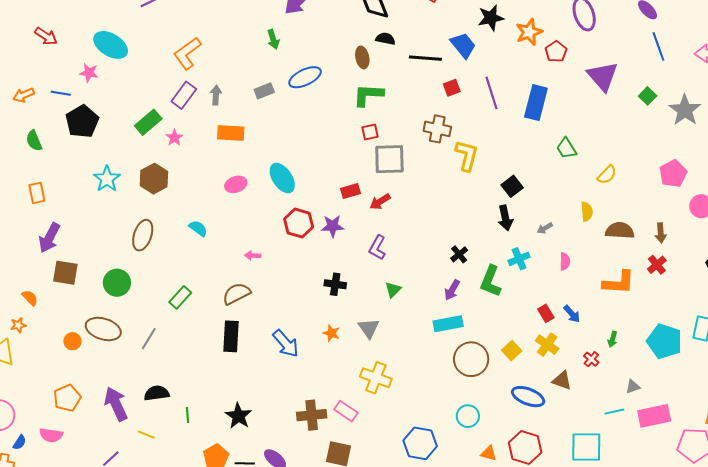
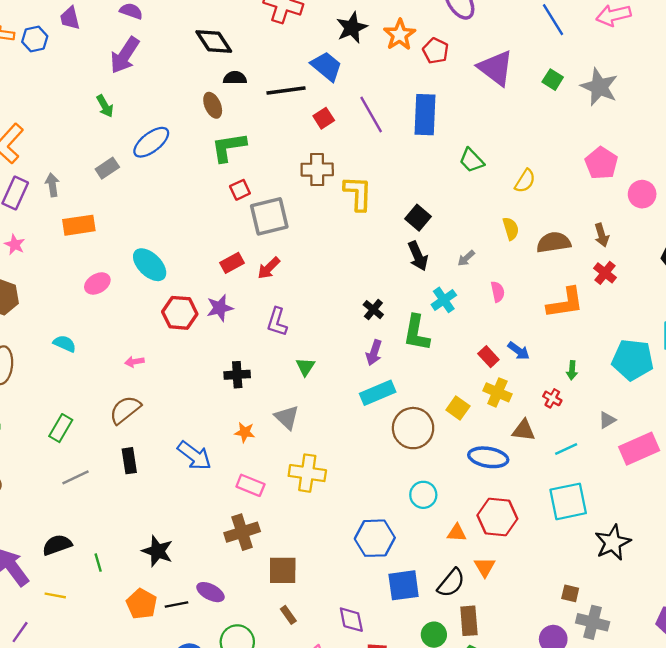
black rectangle: (231, 336) -> (129, 461), size x0.7
gray line: (149, 339) -> (75, 477), moved, turned 45
pink rectangle: (346, 411) -> (250, 485), moved
cyan line: (614, 412) -> (566, 449), moved

